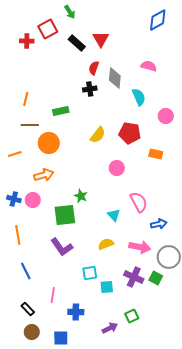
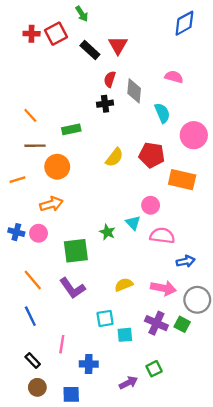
red cross: (27, 41) -> (32, 34), moved
orange line: (26, 99) -> (30, 115), turned -56
pink circle: (166, 116) -> (194, 135), size x1.5
orange rectangle: (156, 154) -> (182, 180), size x1.6
pink circle: (117, 168) -> (151, 205), moved
green star: (81, 196) -> (107, 232), moved
pink semicircle: (139, 202) -> (162, 236), turned -55
cyan triangle: (114, 215) -> (133, 223), moved
orange line: (18, 235) -> (33, 280), moved, turned -30

